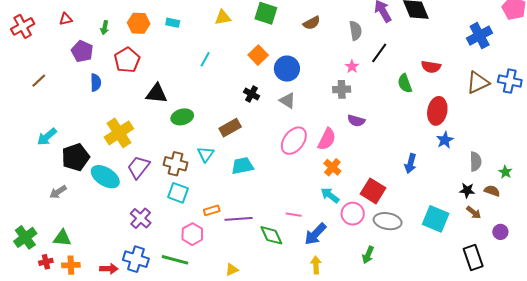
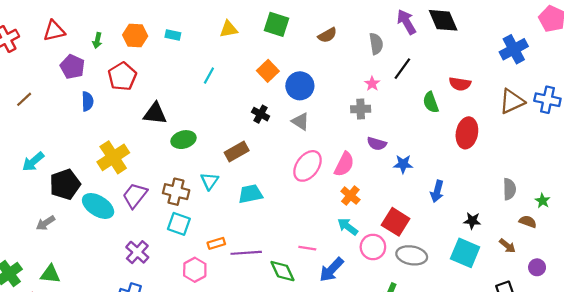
red triangle: (66, 19) -> (54, 31), size x1.5
blue star: (445, 140) -> (403, 164), moved, turned 30
black star: (467, 190) -> (472, 221), moved

